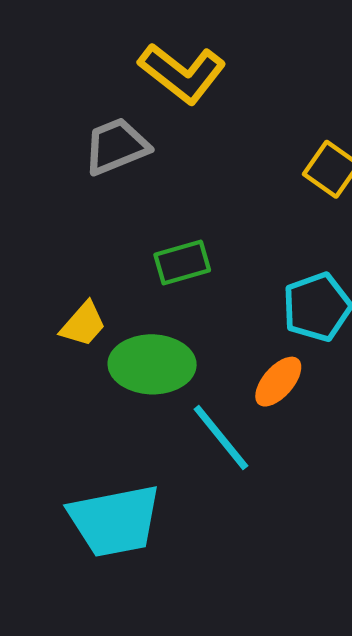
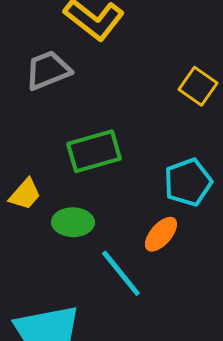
green rectangle: (182, 263) -> (94, 151), size x1.4
green ellipse: (152, 364) -> (73, 222), size x0.7

